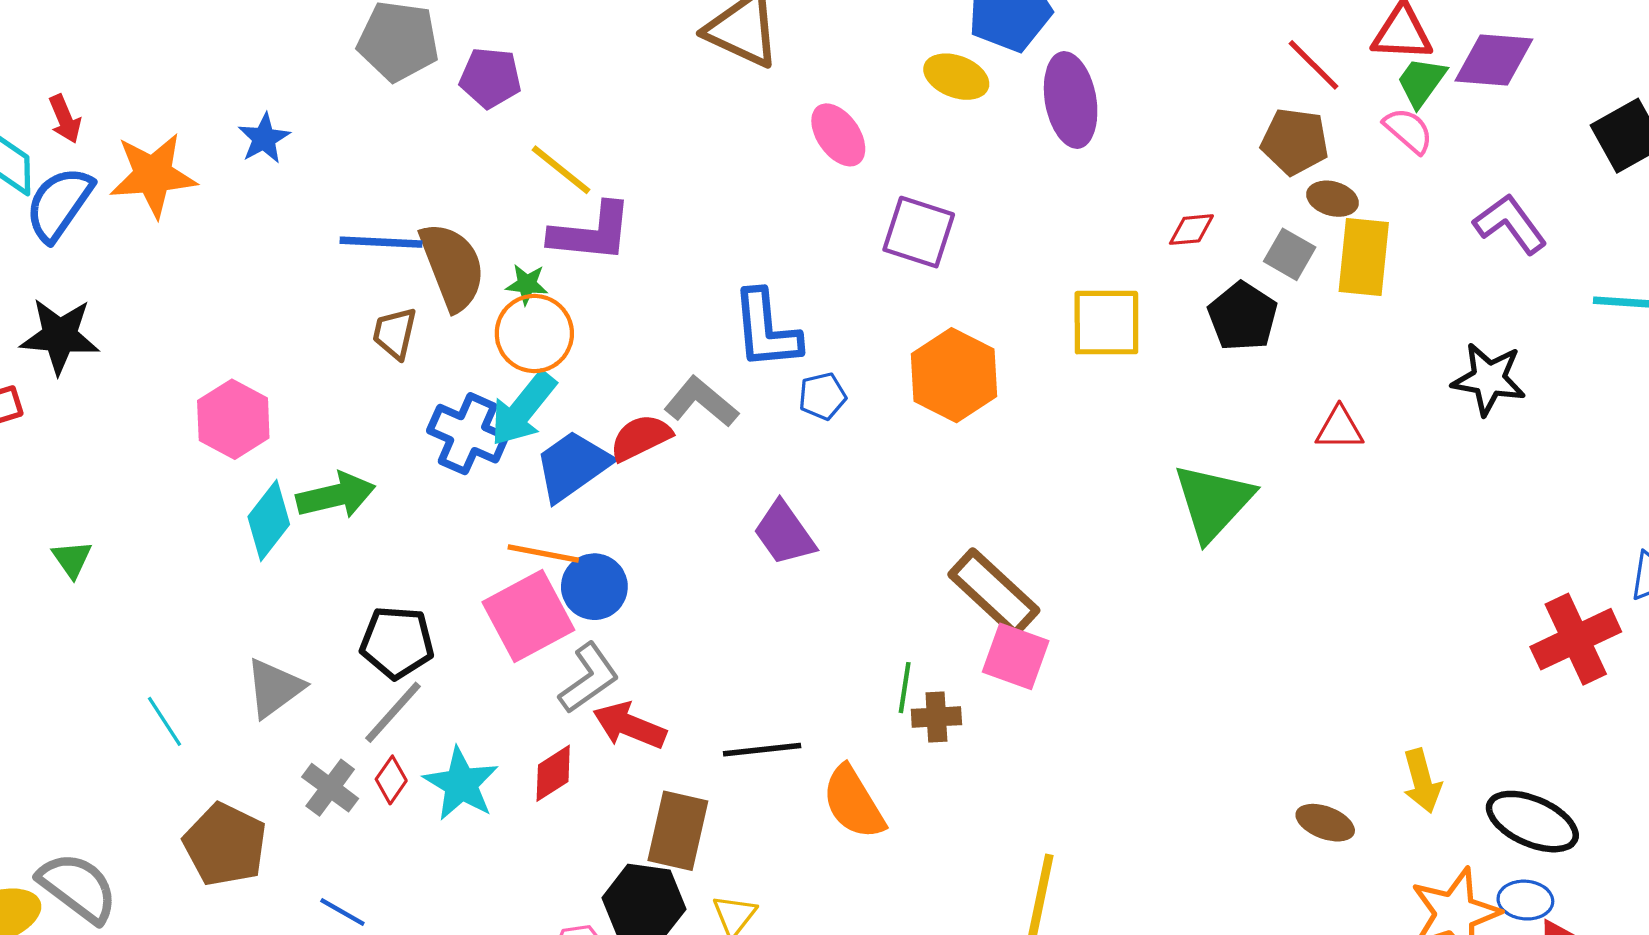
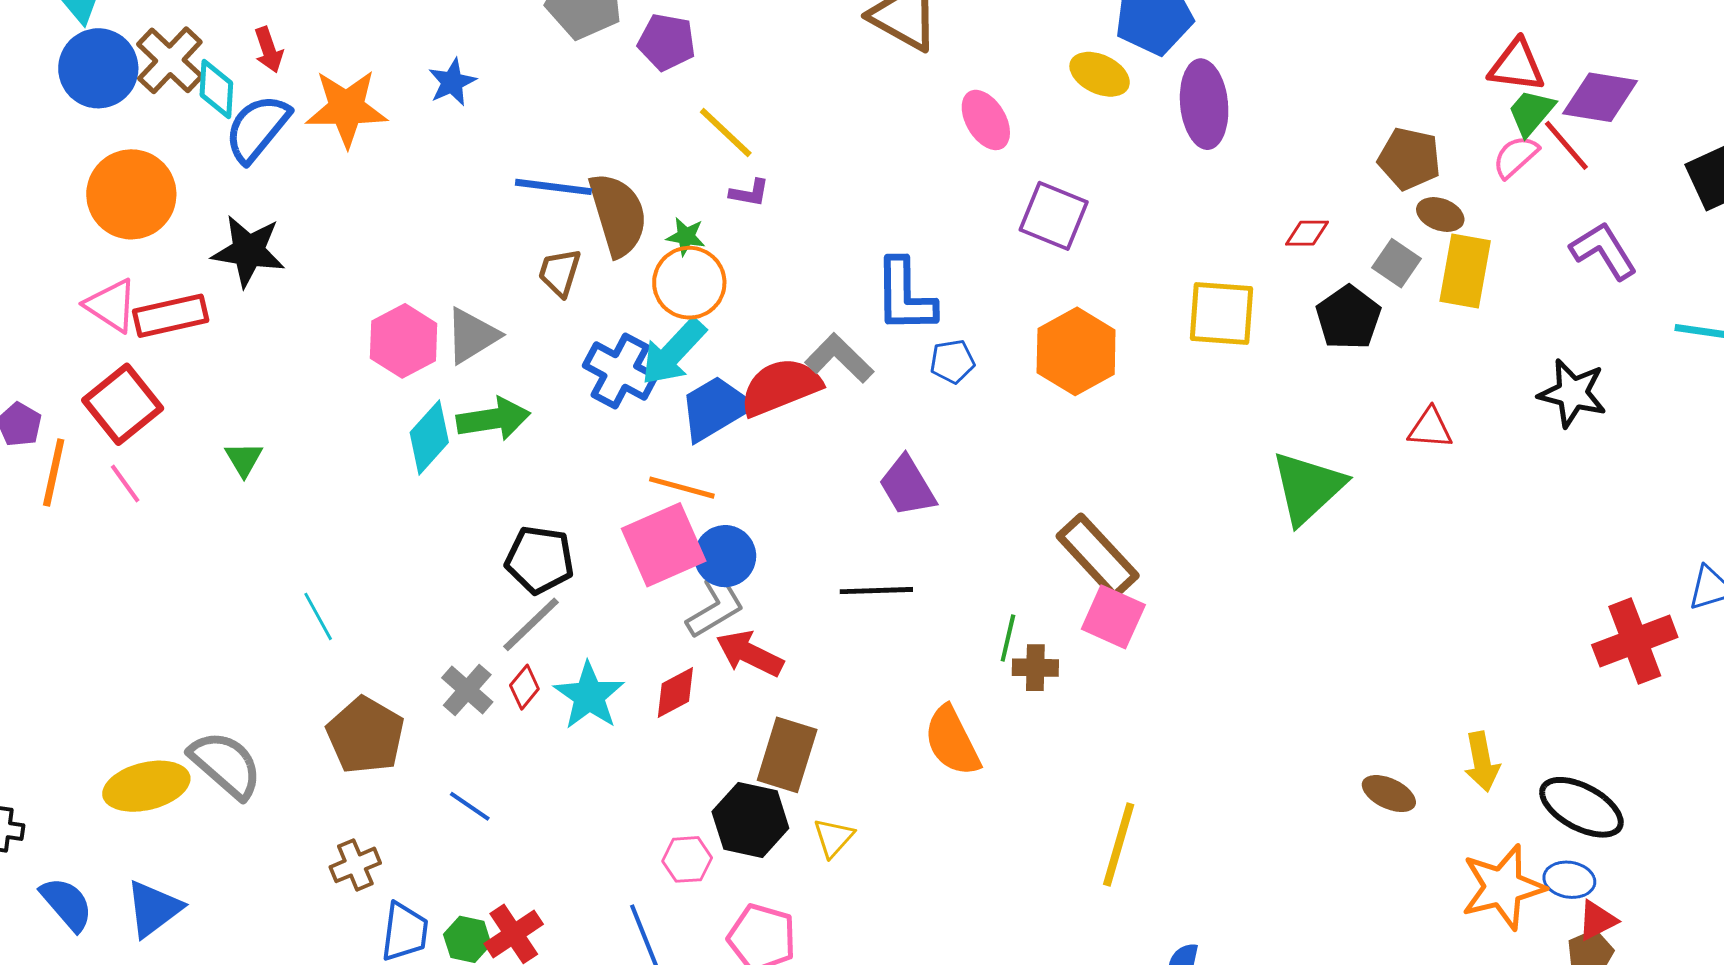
red line: (1314, 65) -> (1566, 145), moved
pink semicircle: (1408, 130) -> (1516, 157), turned -87
purple L-shape: (591, 232) -> (749, 193), size x0.5
red semicircle: (641, 438) -> (781, 387), size x1.4
blue circle: (594, 587) -> (725, 556), moved
gray triangle: (274, 688) -> (472, 336), moved
black line: (762, 750) -> (876, 591), moved

